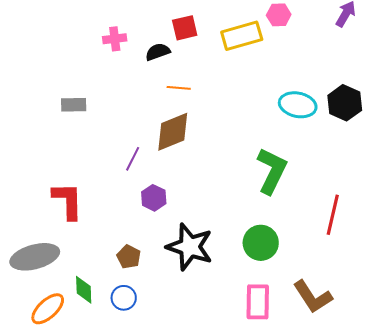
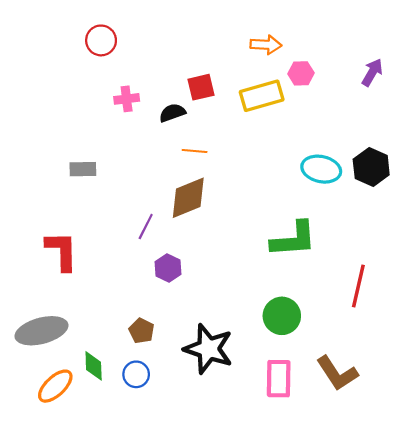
green L-shape: (272, 171) -> (294, 239), turned 60
red L-shape: (68, 201) -> (62, 251), moved
black star: (190, 247) -> (208, 349), moved

